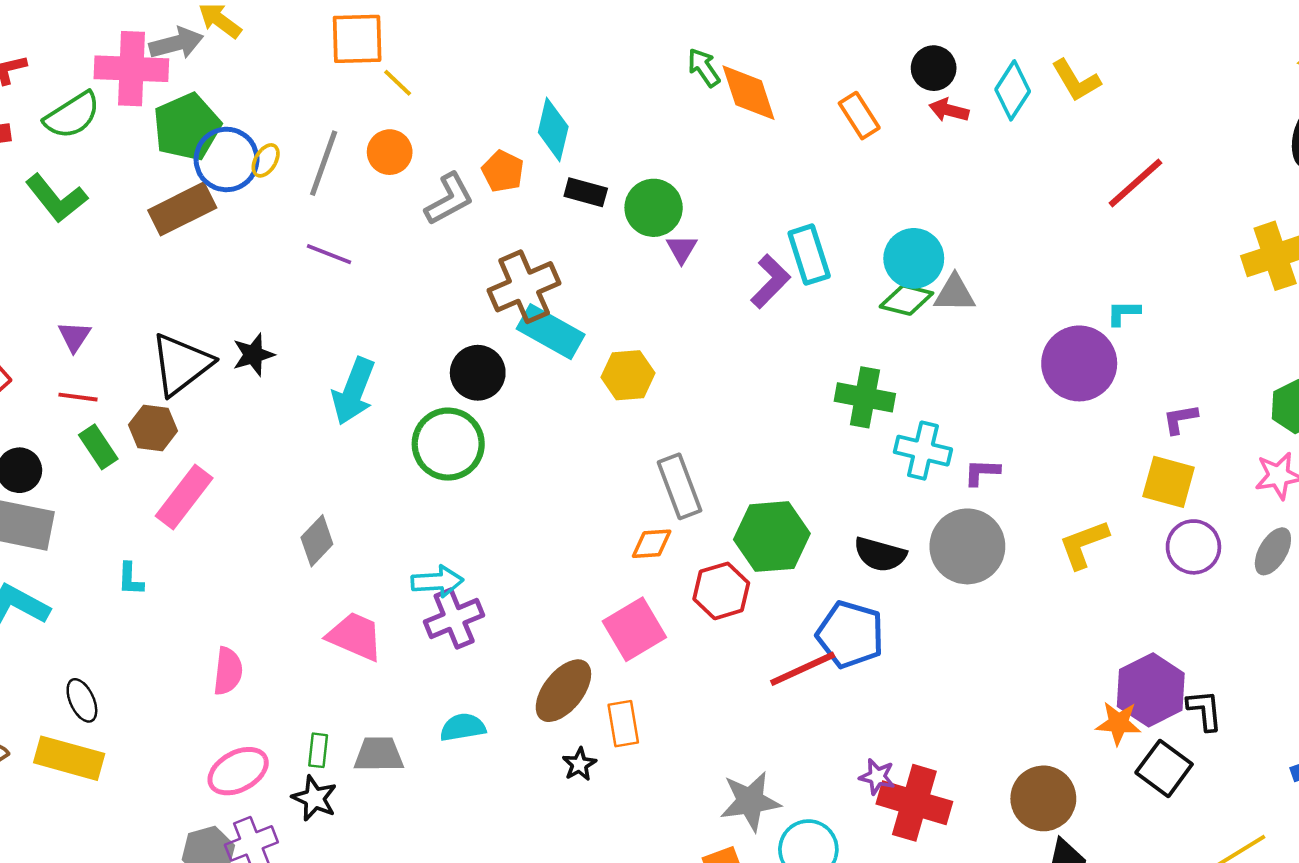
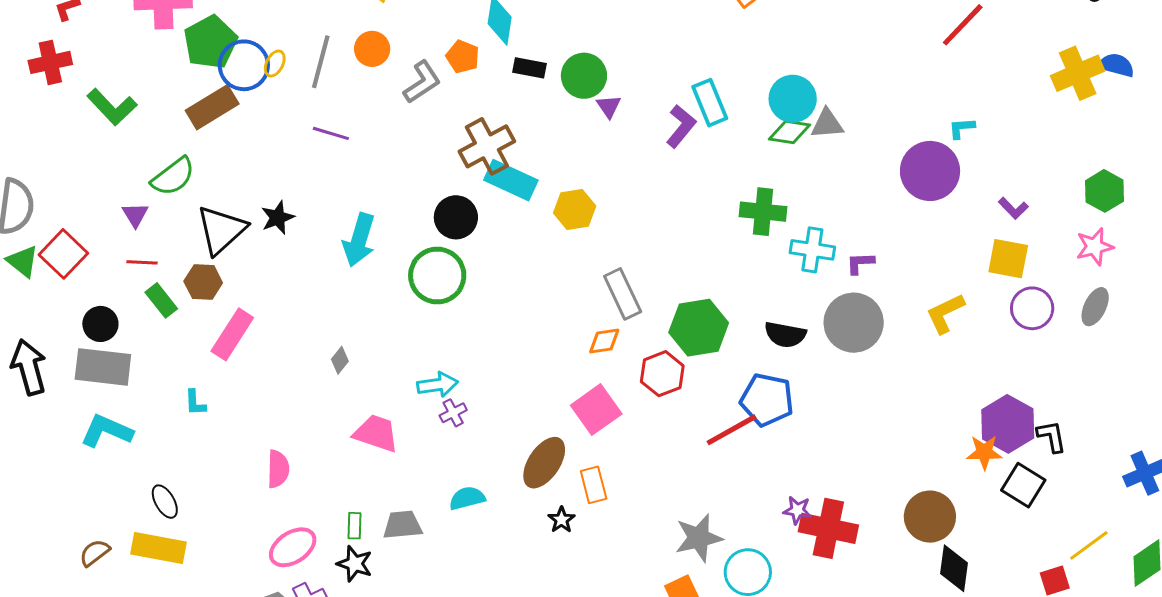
green semicircle: (72, 115) -> (173, 177), moved
purple L-shape: (1180, 419) -> (1013, 208), turned -120
gray diamond: (317, 541) -> (340, 360), size x0.7
purple cross: (454, 619) -> (453, 413), size x0.6

